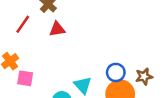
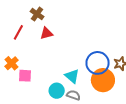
blue circle: (116, 72) -> (98, 63), size x1.5

